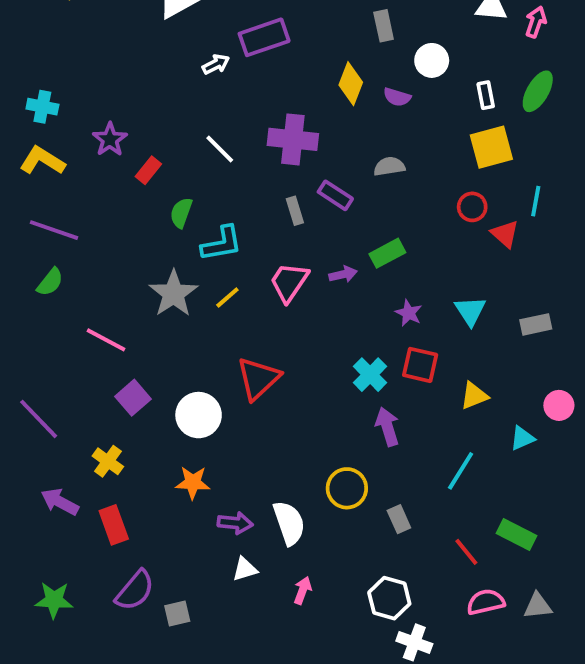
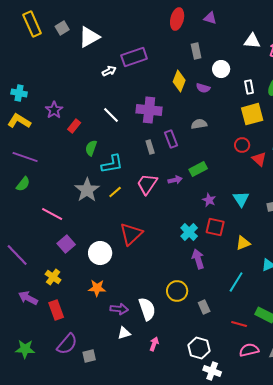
purple rectangle: (335, 195) -> (171, 139), turned 36
red line: (466, 552) -> (239, 324), turned -35

